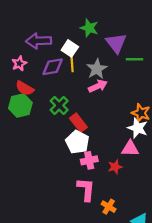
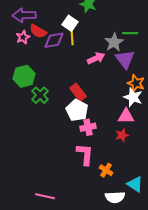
purple arrow: (39, 41) -> (24, 15), moved
purple triangle: (116, 43) -> (125, 59), moved
gray star: (97, 69) -> (114, 42), moved
red semicircle: (25, 88) -> (38, 31), moved
green cross: (59, 105) -> (40, 95), moved
red star: (115, 167) -> (122, 135), moved

